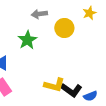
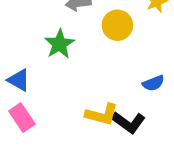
blue semicircle: (90, 96) -> (153, 83), moved

